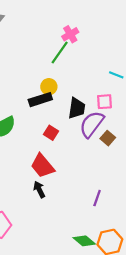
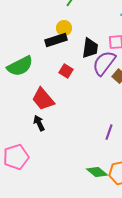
red trapezoid: (42, 166) -> (43, 99), moved
black arrow: (39, 189) -> (39, 123), moved

